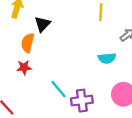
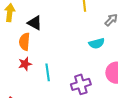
black triangle: (42, 24) -> (35, 23), turned -35
cyan line: (59, 89) -> (48, 72), moved, turned 42

